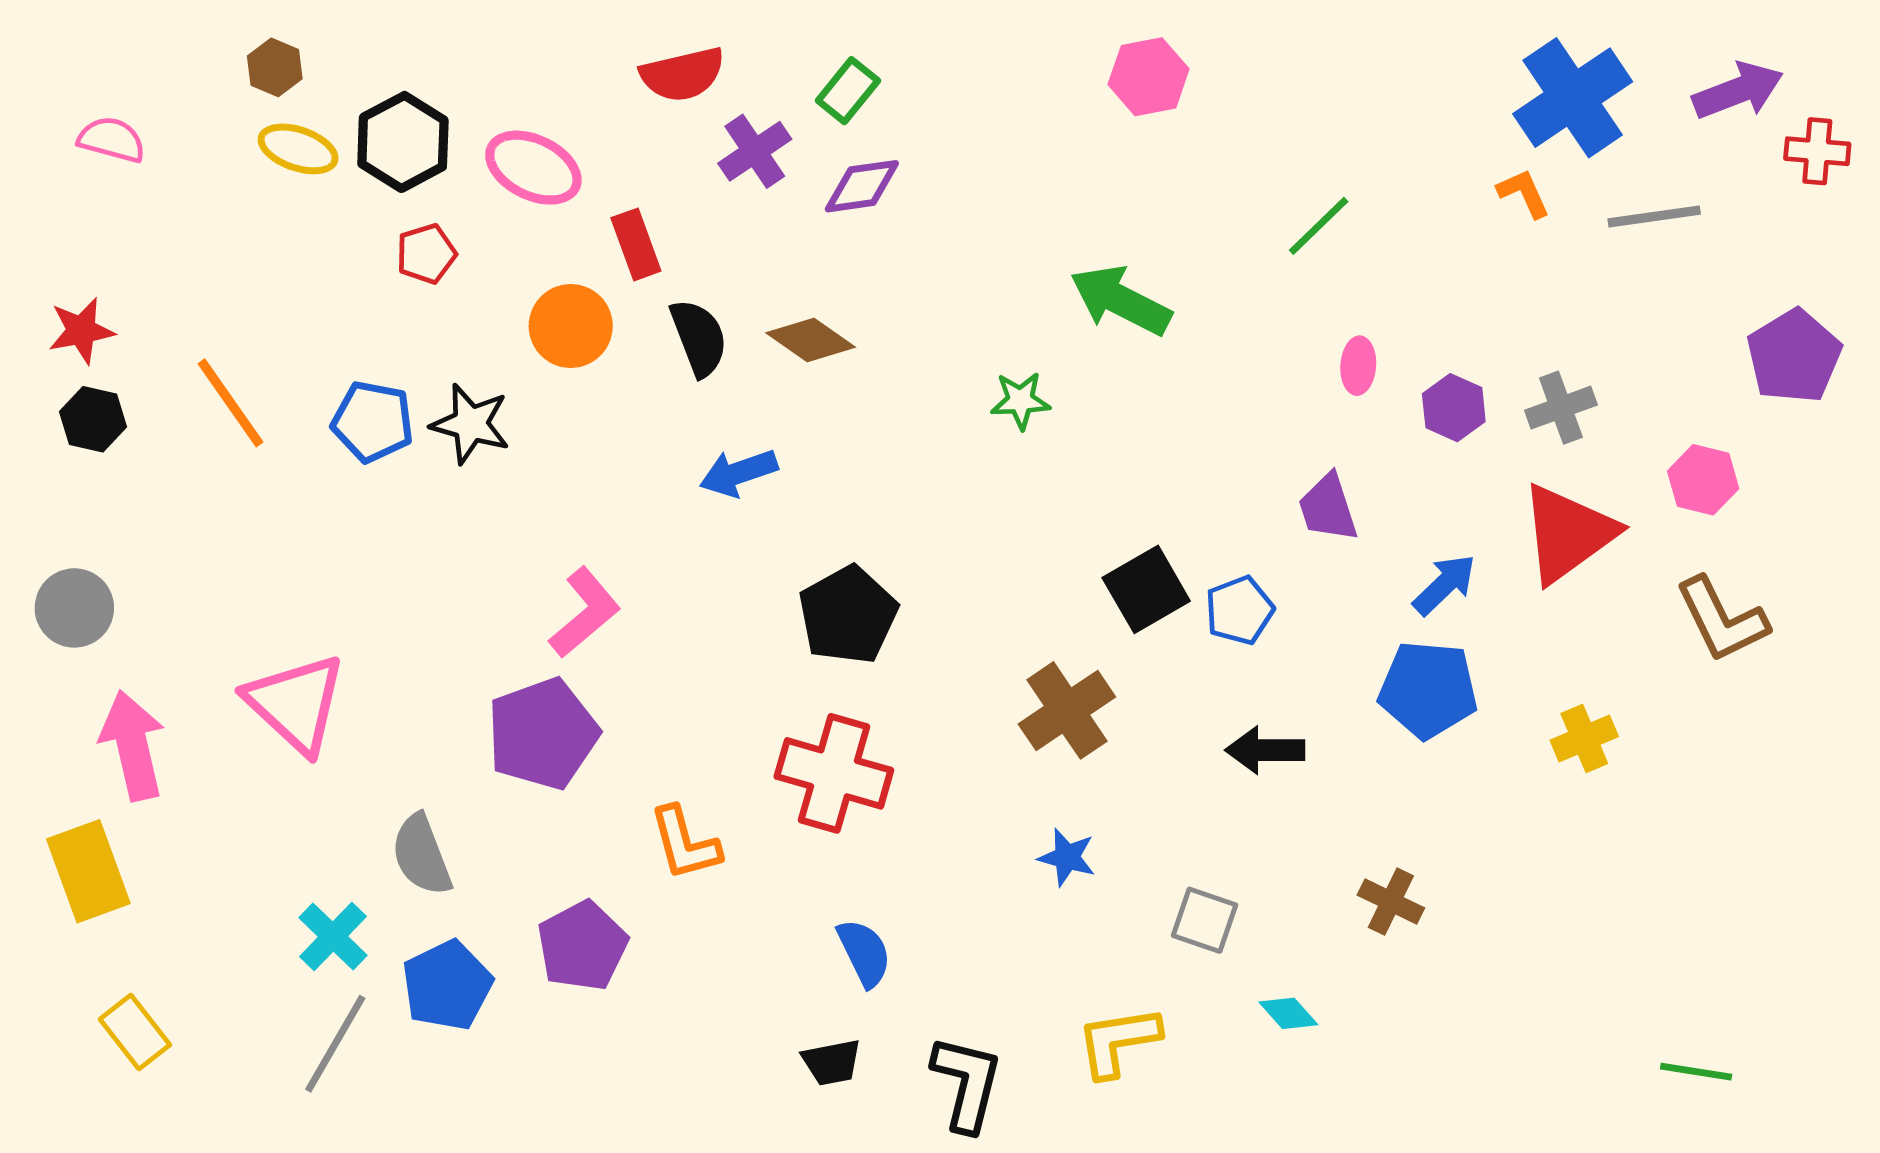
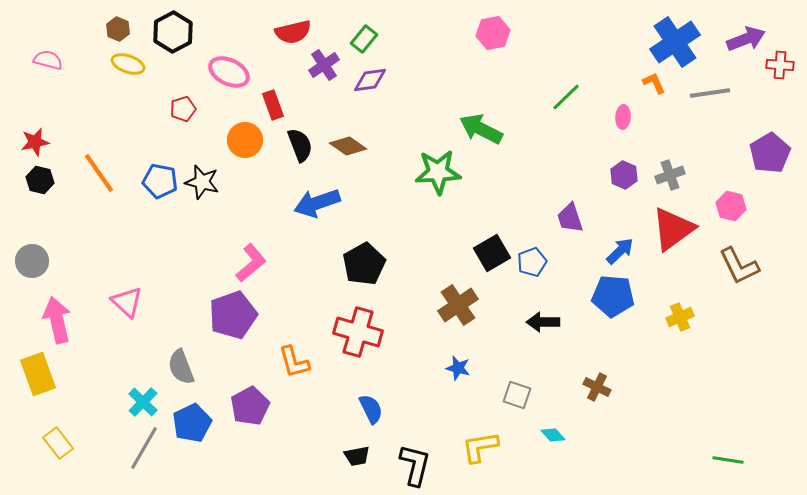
black hexagon: (403, 142) -> (173, 32), moved
pink ellipse: (1358, 366) -> (623, 117), moved
green star: (1020, 401) -> (438, 172), size x1.8
blue arrow: (738, 473) -> (317, 203), size x1.4
pink triangle: (296, 703) -> (127, 302), size x0.7

